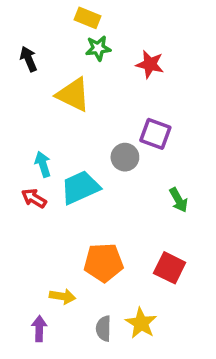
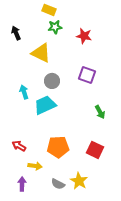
gray circle: (125, 157) -> (52, 81), moved
red arrow: (34, 198) -> (19, 146), moved
gray semicircle: (104, 329) -> (58, 184), turned -64

